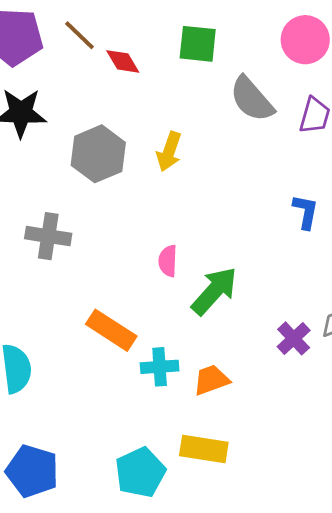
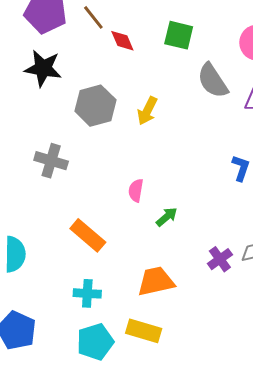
green arrow: (214, 291) -> (167, 217), size x0.6
cyan cross: (160, 367) -> (87, 293), moved
orange trapezoid: (211, 380) -> (156, 281), size x1.4

